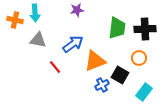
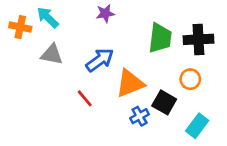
cyan arrow: (35, 13) -> (48, 17), turned 138
red line: (55, 67) -> (85, 98), moved

